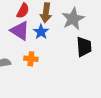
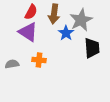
blue star: (41, 32) -> (66, 33), moved

